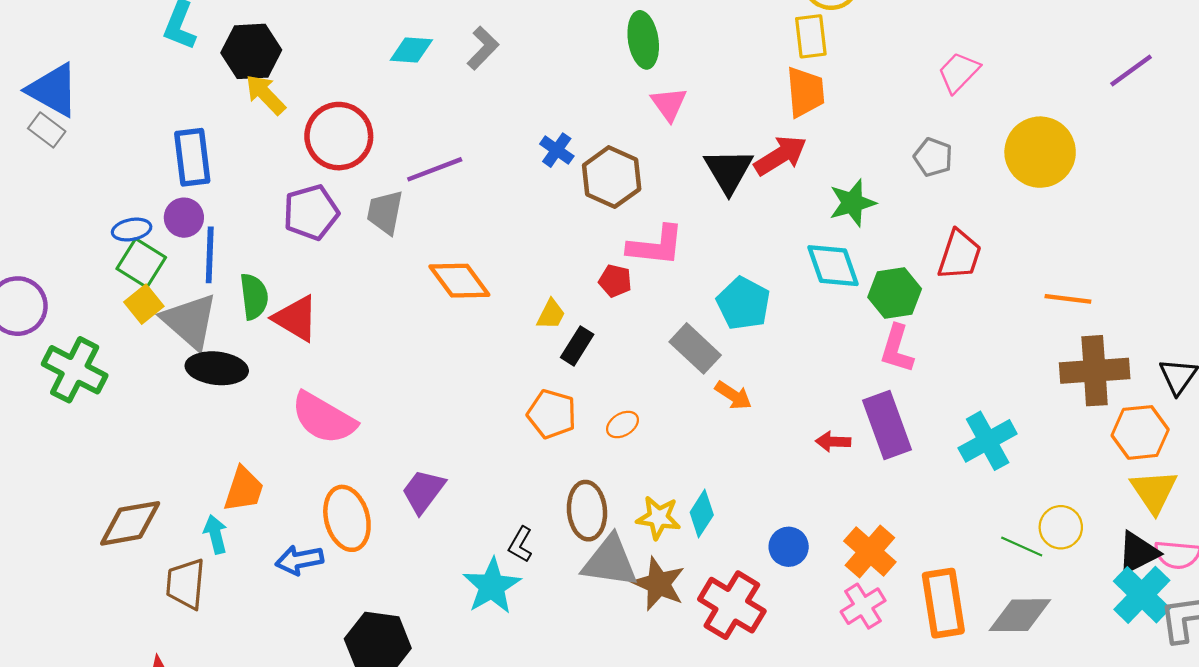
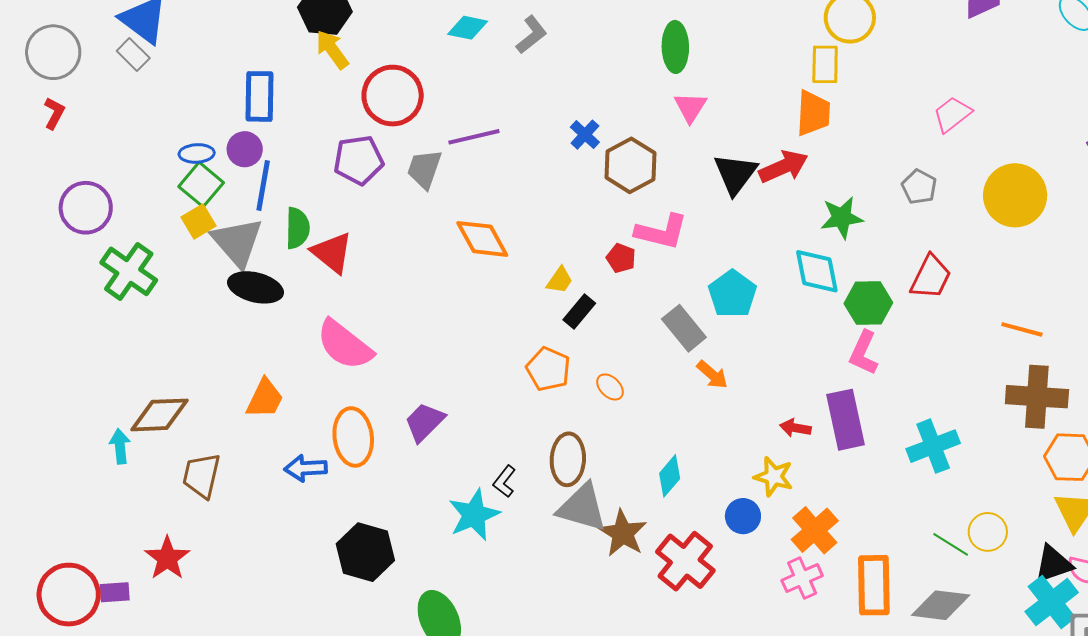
orange ellipse: (623, 425) -> (610, 387), turned 68
yellow star: (658, 518) -> (774, 477), moved
cyan arrow: (216, 534) -> (120, 446), moved

